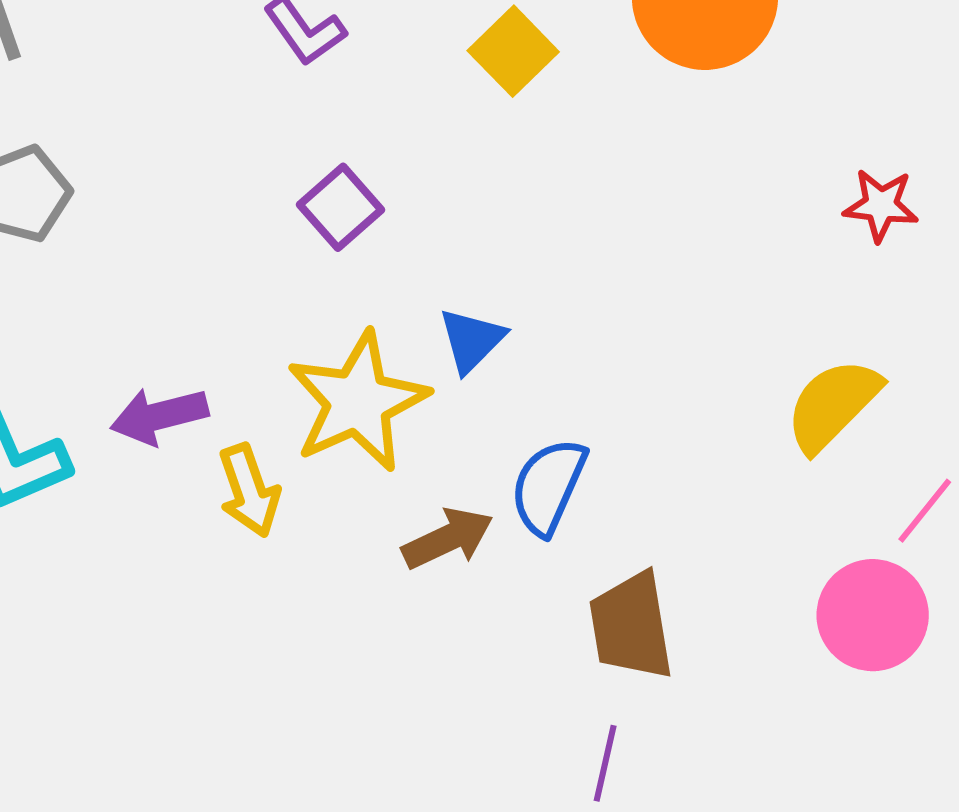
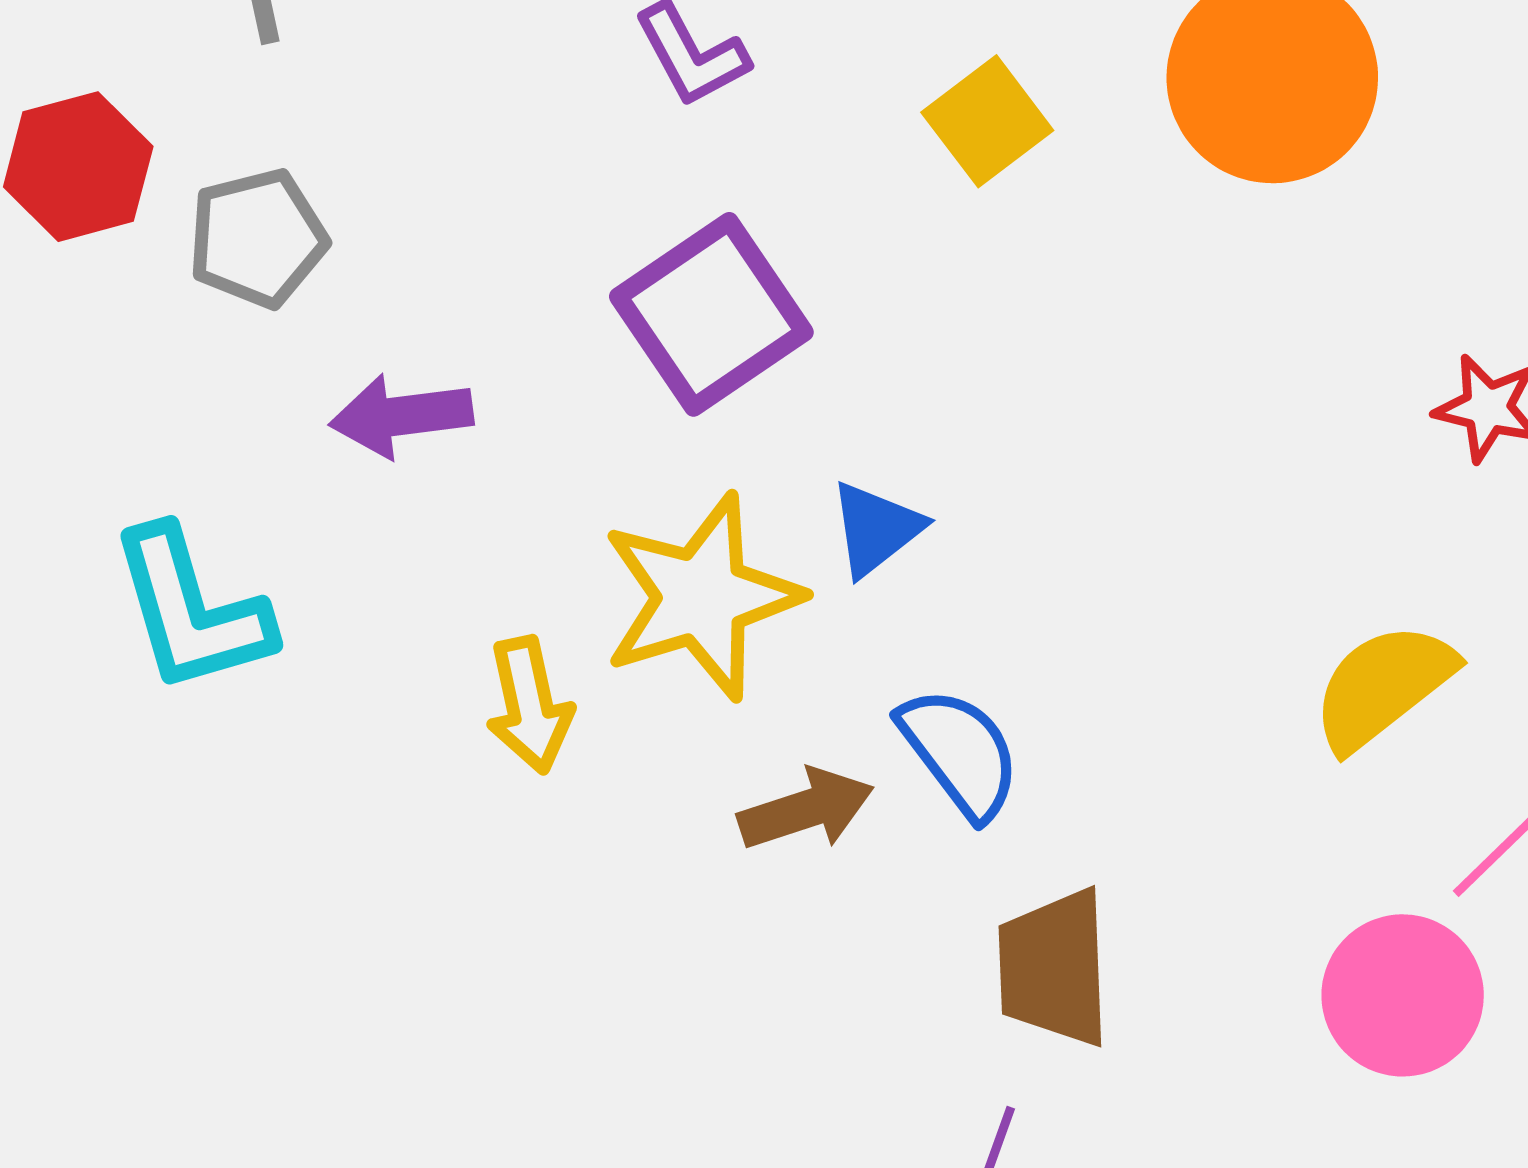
purple square: (341, 207) -> (711, 314), size x1.6
purple arrow: (159, 416) -> (401, 416), moved
blue semicircle: (548, 486) -> (960, 753), turned 112

